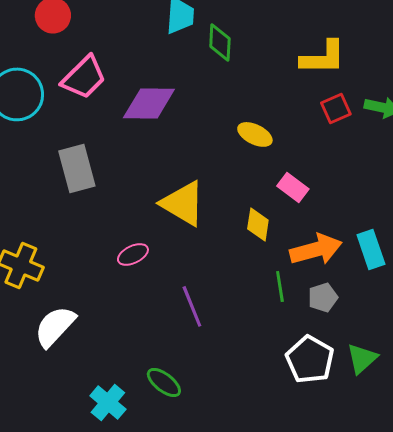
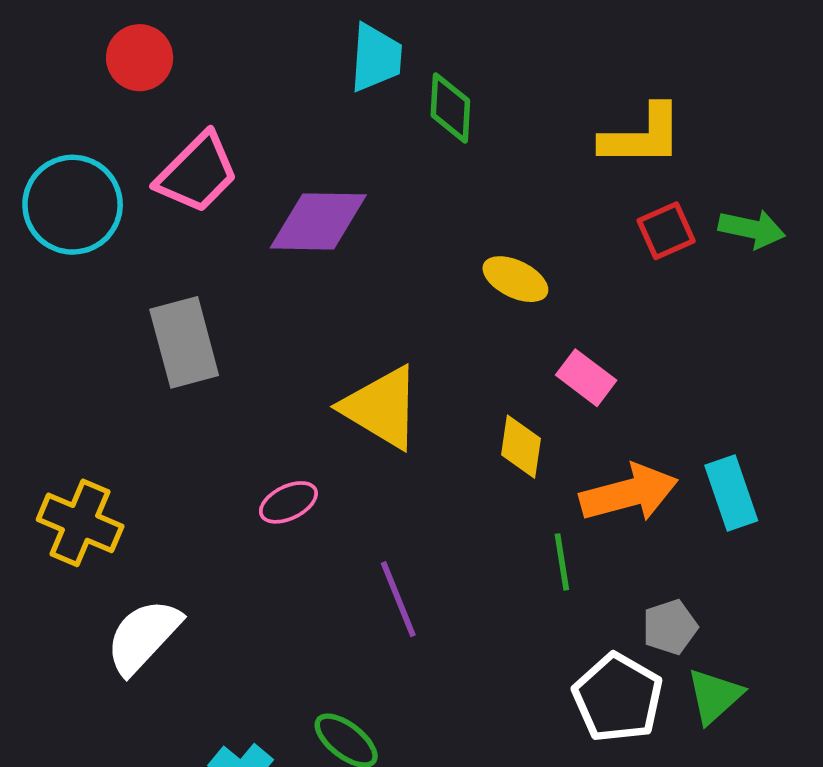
gray pentagon: (323, 297) -> (670, 627), moved

